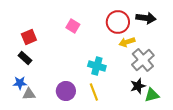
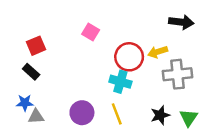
red circle: (118, 22) -> (129, 57), moved
gray cross: (143, 60) -> (178, 74), turned 35
black star: (138, 86) -> (160, 115), moved
green triangle: (152, 95) -> (189, 118), turned -42

